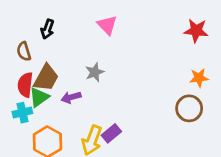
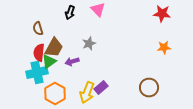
black arrow: (47, 29) -> (70, 12), moved
brown circle: (189, 108) -> (149, 88), moved
cyan cross: (22, 113) -> (37, 72), size x1.5

